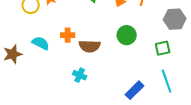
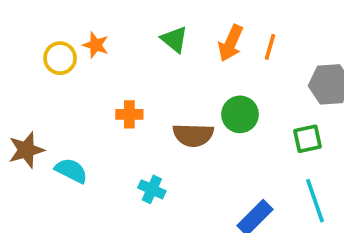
cyan semicircle: (41, 43) -> (71, 171), moved
brown semicircle: (90, 46) -> (193, 135), moved

